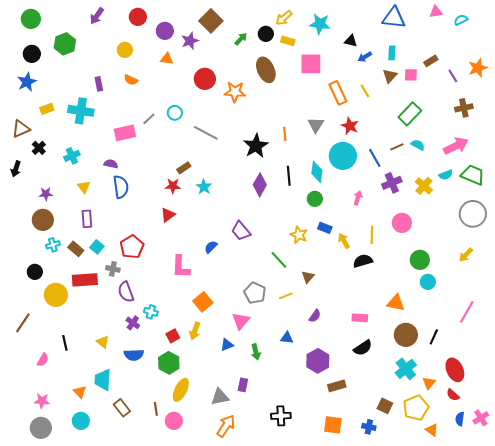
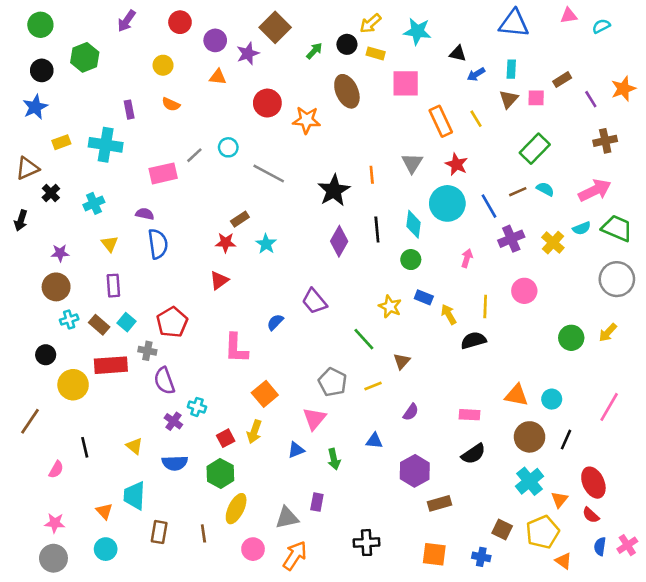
green circle: (420, 260) -> (571, 338), moved
cyan circle: (428, 282) -> (552, 399), moved
brown rectangle: (122, 408) -> (159, 532), turned 48
pink circle: (174, 421) -> (253, 549), moved

